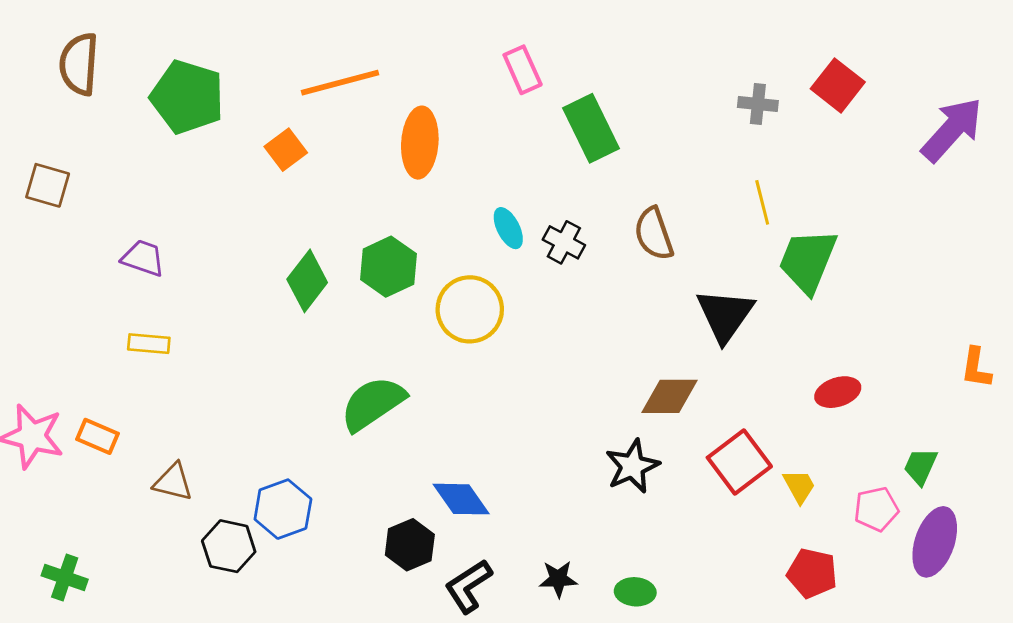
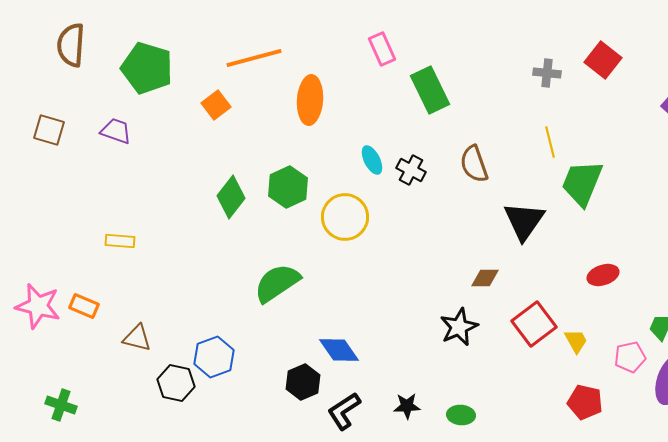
purple trapezoid: (143, 258) -> (116, 131), moved
brown diamond: (669, 396) -> (485, 278), size x0.7

